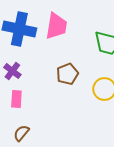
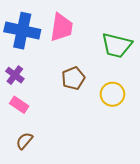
pink rectangle: (16, 99) -> (19, 105), turned -60

